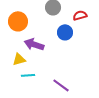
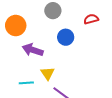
red semicircle: (80, 15) -> (91, 19), moved
yellow triangle: (19, 59) -> (48, 73), moved, turned -48

